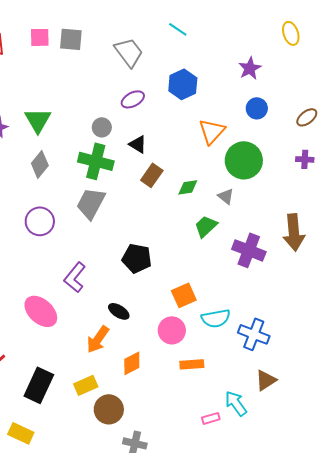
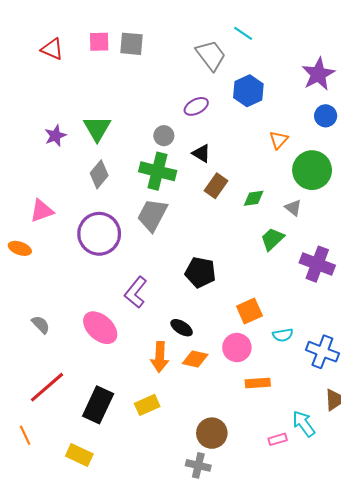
gray trapezoid: (129, 52) -> (211, 55), moved
purple star: (250, 68) -> (318, 74), size x1.4
orange triangle: (212, 131) -> (279, 140), size x0.7
purple circle: (40, 221) -> (99, 234), size x1.4
cyan semicircle: (216, 318) -> (283, 335), size x0.7
orange arrow: (98, 339) -> (160, 357), turned -32
orange diamond: (132, 363) -> (195, 359), moved, turned 40
brown circle: (109, 409) -> (212, 433), moved

